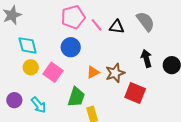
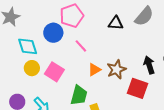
gray semicircle: (145, 21) -> (144, 16), turned 80
pink line: (97, 25) -> (81, 46), moved
blue circle: (71, 47) -> (53, 33), moved
black arrow: (146, 58) -> (149, 65), moved

